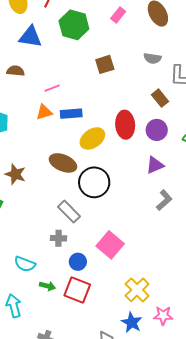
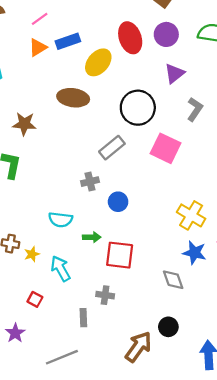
black circle: (94, 182) -> (138, 108), moved
gray rectangle: (69, 212) -> (112, 148), moved, turned -70
pink square: (110, 245) -> (165, 148), moved
red square: (77, 290) -> (120, 255), moved

